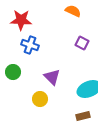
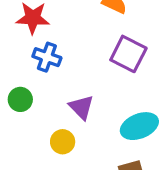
purple square: (82, 43) -> (128, 54), size x1.6

